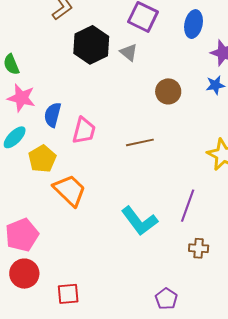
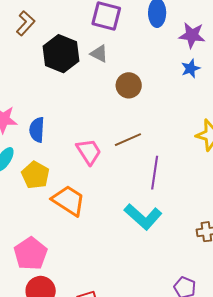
brown circle: (168, 91) -> (129, 85), moved
pink trapezoid: (84, 131) -> (89, 152), moved, turned -36
purple line: (188, 206) -> (155, 173), moved

